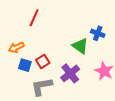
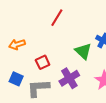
red line: (34, 18) -> (57, 18), moved
blue square: (25, 65) -> (16, 79), moved

